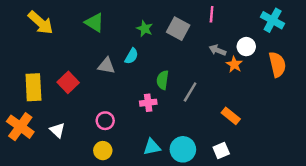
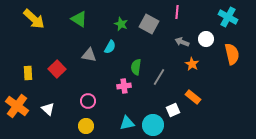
orange star: (234, 64) -> (192, 64), moved
yellow rectangle: (33, 87) -> (28, 73), size x0.6
white square: (221, 151) -> (173, 110), moved

